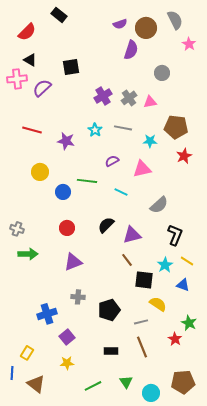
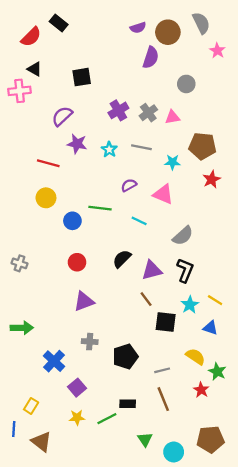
black rectangle: (59, 15) -> (59, 23), moved
purple semicircle: (42, 88) -> (62, 116), moved
red line: (32, 130) -> (48, 163), moved
purple star: (66, 141) -> (77, 144), moved
pink triangle: (142, 169) -> (163, 194), turned 36
black L-shape: (175, 235) -> (185, 270), moved
green arrow: (28, 254) -> (22, 328), moved
yellow semicircle: (158, 304) -> (195, 357), moved
blue cross: (47, 314) -> (54, 361), turned -30
green line: (93, 386) -> (107, 419), moved

